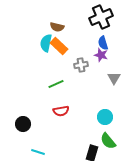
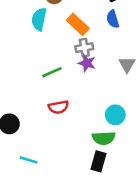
orange rectangle: (59, 46) -> (78, 24), moved
purple star: (101, 55) -> (87, 63), moved
green semicircle: (108, 141) -> (104, 138), moved, turned -54

